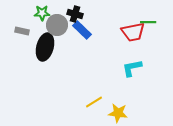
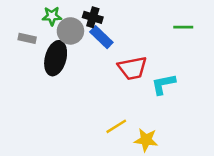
red trapezoid: (133, 32) -> (132, 68), moved

